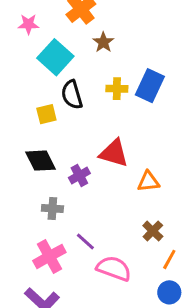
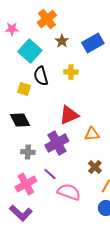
blue rectangle: (150, 86) -> (93, 43), moved, turned 35
yellow square: (46, 114) -> (24, 89), turned 32
red triangle: (114, 153) -> (69, 115), turned -40
purple cross: (79, 176) -> (57, 143), moved, size x1.6

